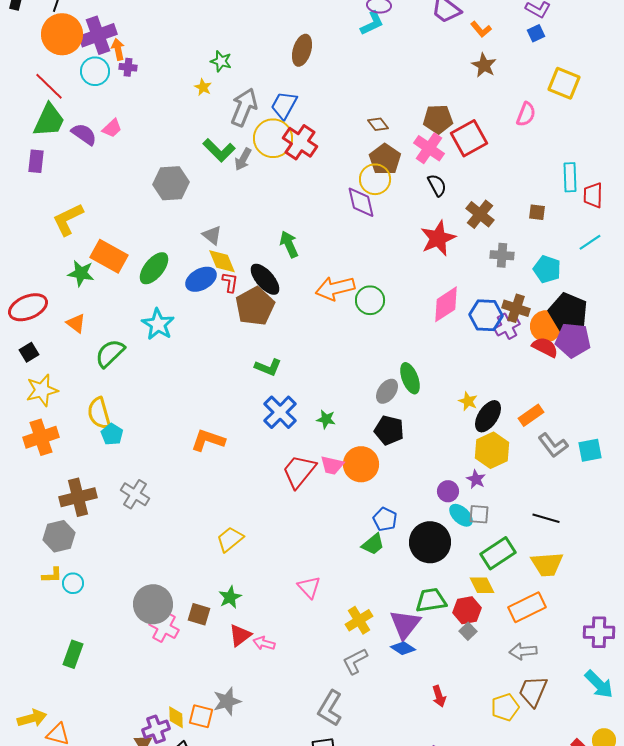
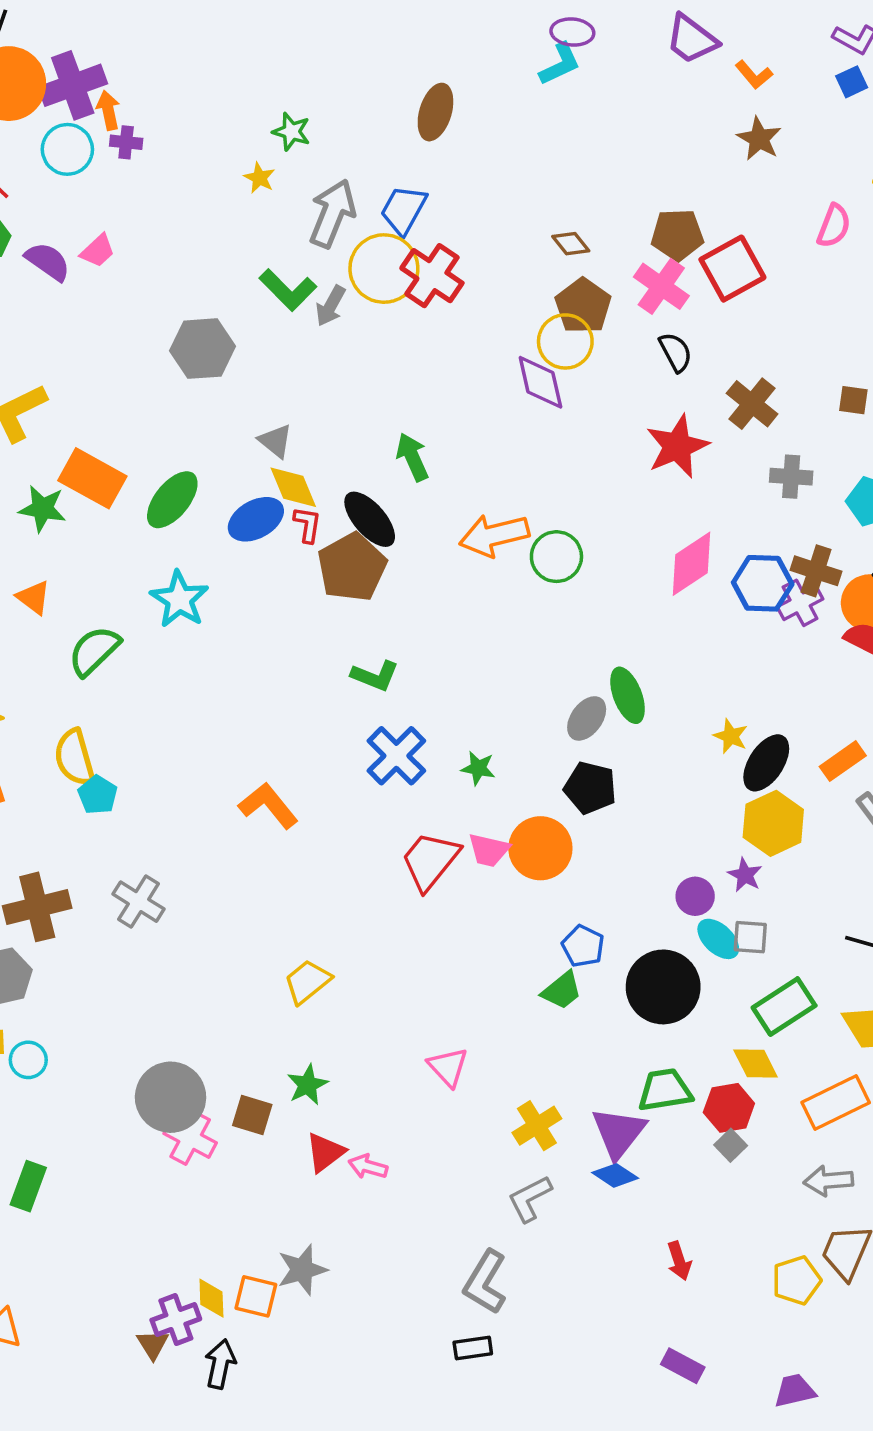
orange L-shape: (208, 440) -> (268, 806), turned 32

